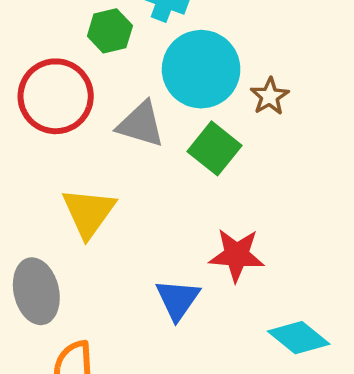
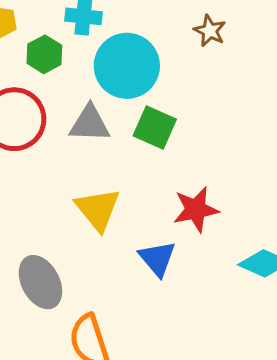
brown star: (270, 96) -> (210, 31), moved
yellow triangle: (89, 213) -> (98, 209), moved

